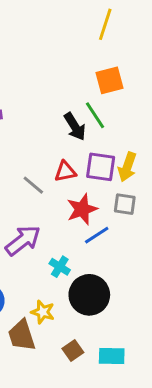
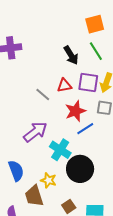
green line: (95, 115) -> (96, 51), moved
cyan cross: (60, 267) -> (60, 150), size x1.5

